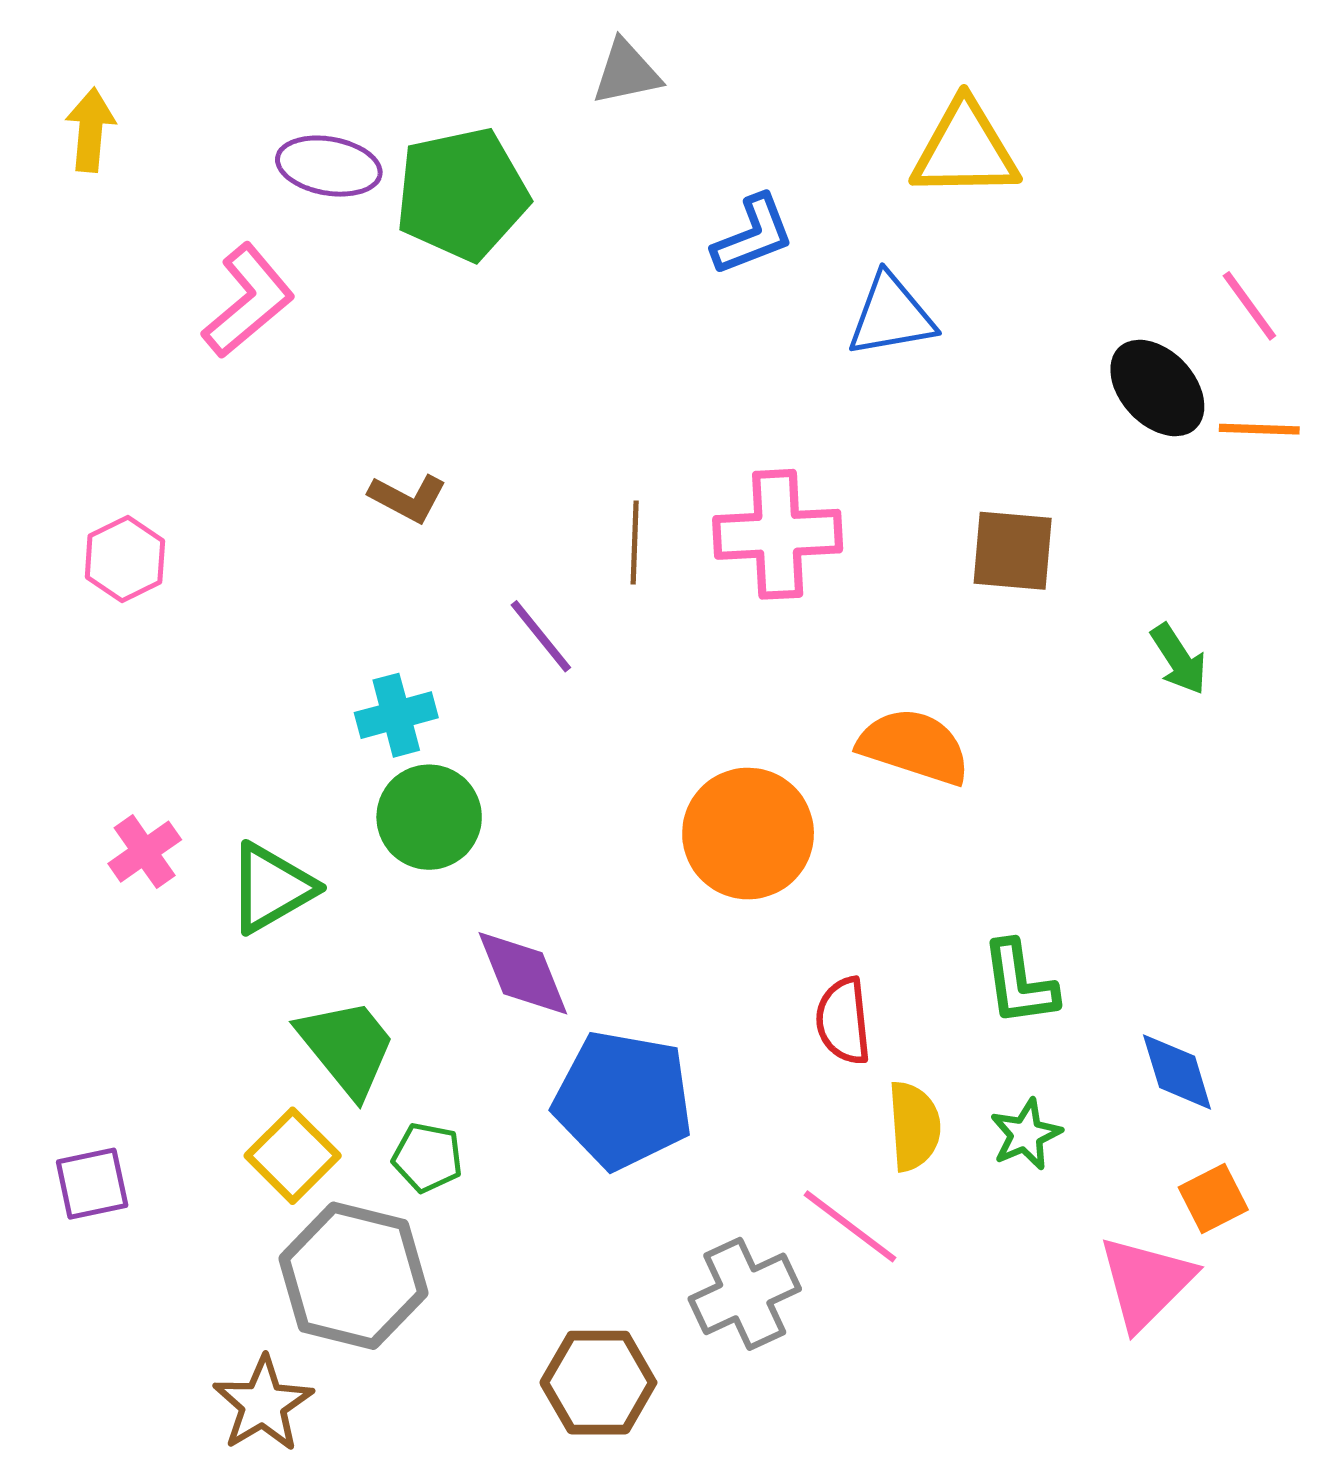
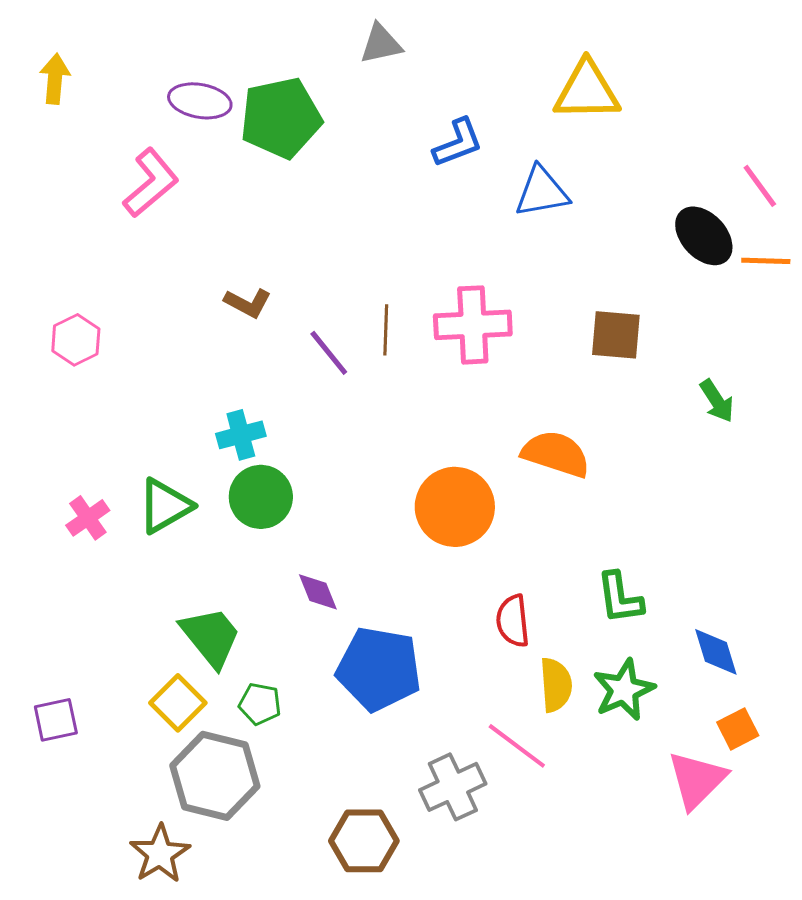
purple line: (541, 636) -> (329, 353), moved
green triangle: (271, 888) -> (165, 506), moved
purple diamond: (523, 973) -> (318, 592), size x0.7
green star: (1026, 1134) -> (624, 690), size x1.4

